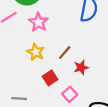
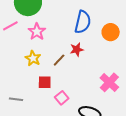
red star: (81, 67) -> (77, 49), moved
red square: (50, 78) -> (45, 82), turned 32

